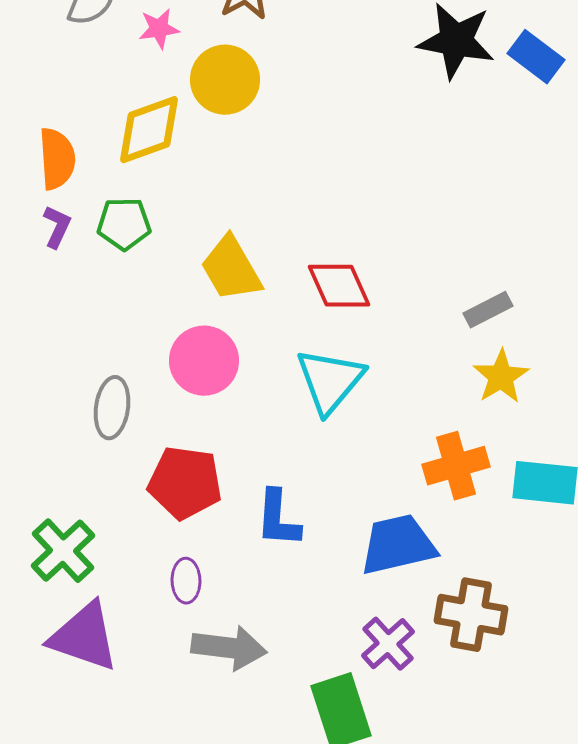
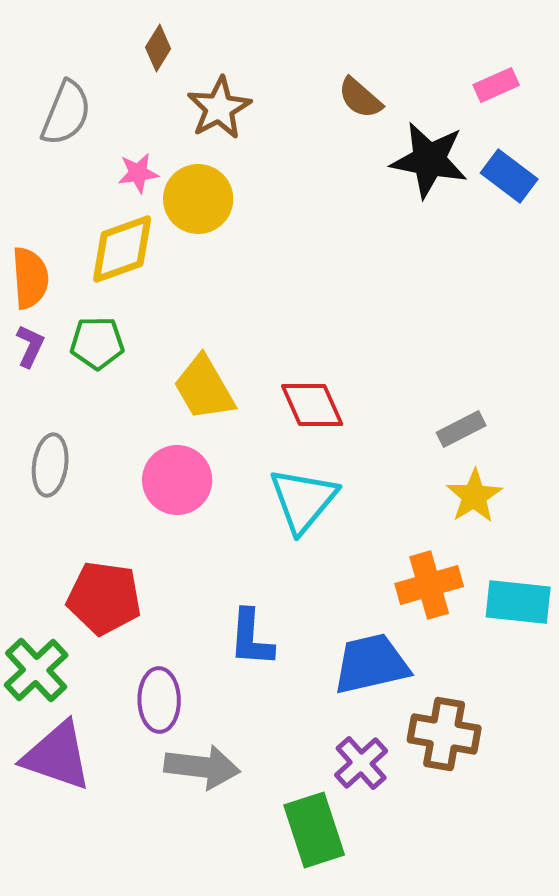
pink star: (159, 29) -> (138, 173), moved
gray ellipse: (112, 408) -> (50, 465), moved
red pentagon: (185, 483) -> (104, 598), moved
purple ellipse: (186, 581) -> (159, 700), size x1.4

